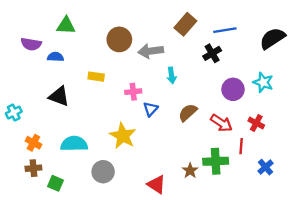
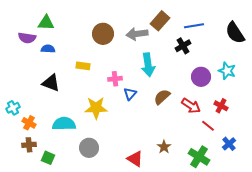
green triangle: (66, 26) -> (46, 23), moved
black semicircle: (272, 38) -> (235, 33), turned -90
gray arrow: (151, 51) -> (137, 34), moved
cyan arrow: (172, 75) -> (148, 65), size x1.6
cyan cross: (14, 113) -> (13, 108), moved
yellow star: (123, 136) -> (96, 108), moved, turned -30
red line: (241, 146) -> (208, 126), turned -56
green cross: (216, 161) -> (199, 157), moved, turned 35

